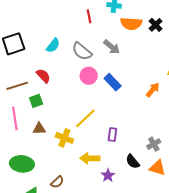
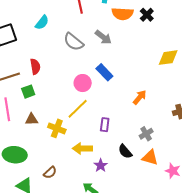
cyan semicircle: (53, 45) -> (42, 22), moved
red semicircle: (43, 76) -> (35, 67), turned 35
pink circle: (89, 76) -> (83, 83), moved
orange arrow: (153, 90) -> (140, 97), moved

